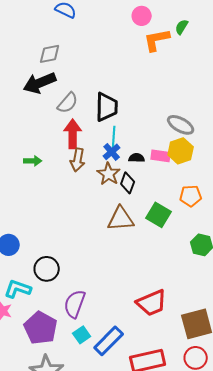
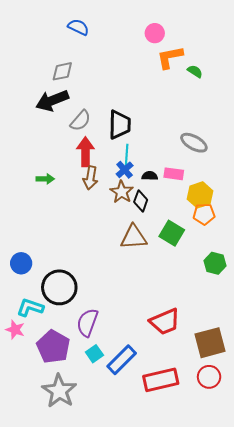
green semicircle: (182, 27) -> (195, 71), moved, turned 91
yellow hexagon: (181, 151) -> (200, 195), moved
black circle: (47, 269) -> (59, 287), size x1.4

